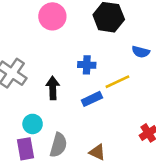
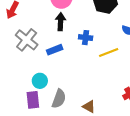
black arrow: (53, 88) -> (61, 22), moved
blue rectangle: (92, 99) -> (55, 50), moved

